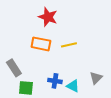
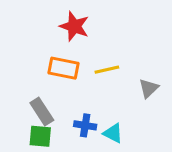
gray rectangle: (14, 68) -> (42, 111), moved
gray triangle: (96, 78) -> (149, 88), moved

